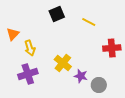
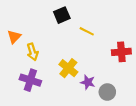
yellow line: (89, 22) -> (87, 31), moved
purple cross: (28, 74) -> (30, 80), turned 36

